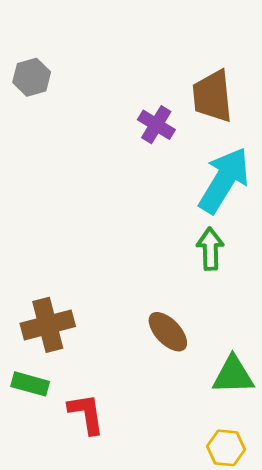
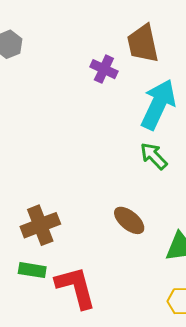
green arrow: (210, 249) -> (154, 156), turned -36
red L-shape: (86, 414) -> (76, 287), size x1.4

